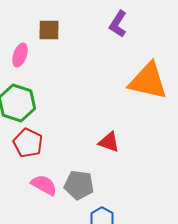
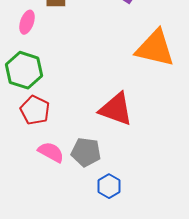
red triangle: (109, 142) -> (116, 109), size x1.6

